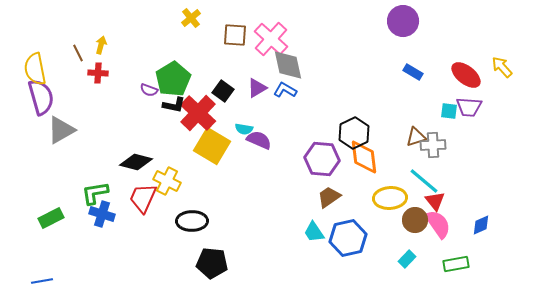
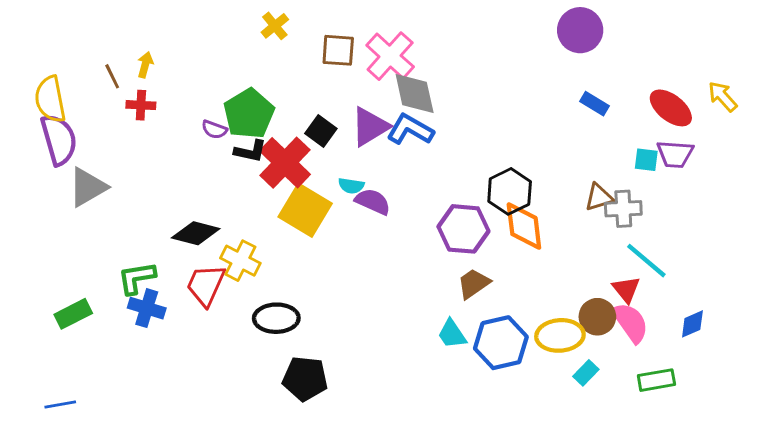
purple triangle: (257, 88) -> (370, 127), size x1.4
blue L-shape: (285, 90) -> (410, 130), size x1.4
cyan line: (424, 181) -> (646, 261), moved
yellow ellipse: (390, 198) -> (560, 335), moved

